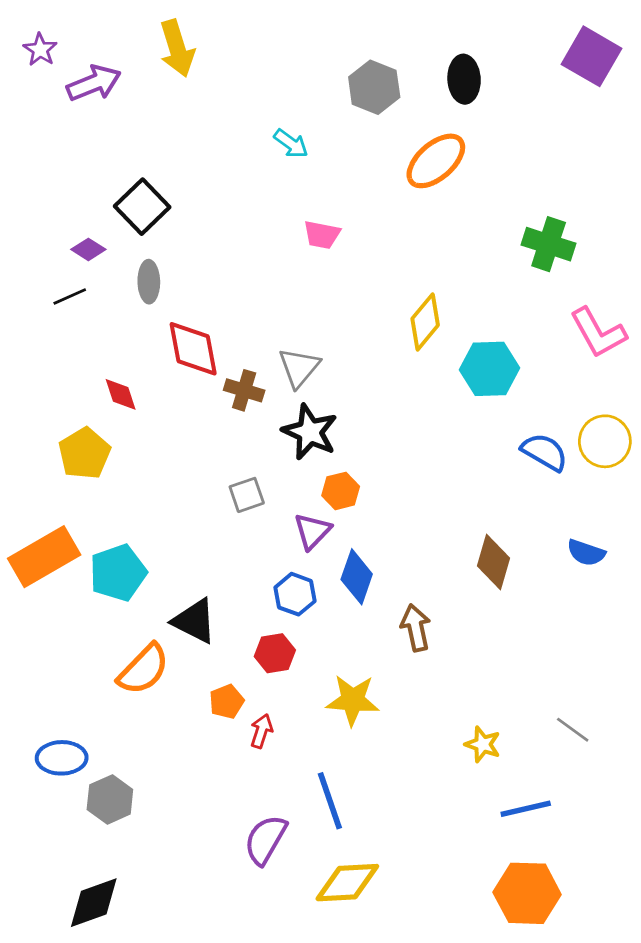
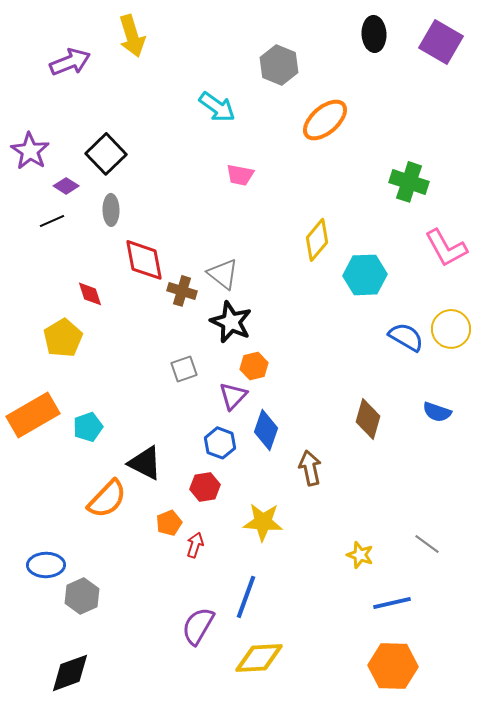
purple star: (40, 50) -> (30, 151), moved, size x1.5
black ellipse: (464, 79) -> (374, 34), moved
cyan arrow: (291, 144) -> (217, 107), size x1.4
gray triangle: (299, 368) -> (223, 274), turned -32
cyan pentagon: (118, 573) -> (88, 427), size x0.7
blue line: (330, 801) -> (246, 597), turned 39

